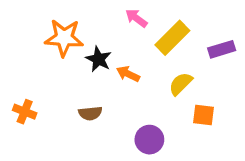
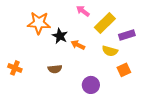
purple rectangle: (222, 49) -> (127, 35), moved
yellow semicircle: (181, 84) -> (110, 51), turned -119
orange square: (204, 115) -> (124, 70), turned -32

